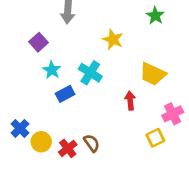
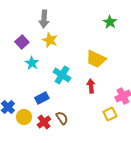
yellow star: (113, 40) -> (50, 40), moved
cyan cross: (90, 73) -> (62, 75), moved
yellow trapezoid: (153, 74) -> (96, 59), moved
blue rectangle: (65, 94) -> (42, 98), moved

